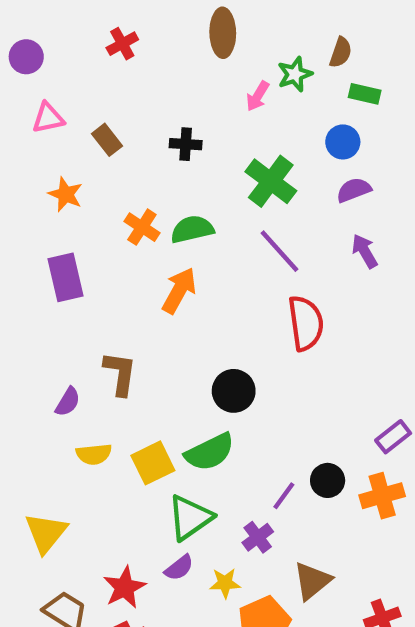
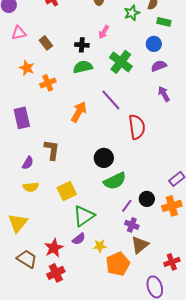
pink arrow: (258, 96) -> (104, 32), moved
orange cross: (142, 227) -> (48, 83), moved, turned 35
green semicircle: (192, 229) -> (83, 67), moved
purple line: (280, 251) -> (111, 100), moved
purple rectangle: (66, 277) -> (22, 118), moved
green semicircle: (210, 452) -> (115, 181), moved
yellow semicircle: (94, 454) -> (31, 187), moved
purple cross: (258, 537) -> (132, 225), moved, turned -32

